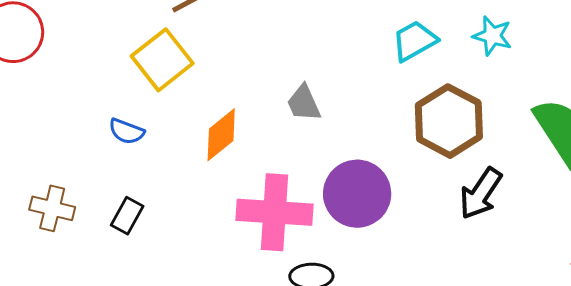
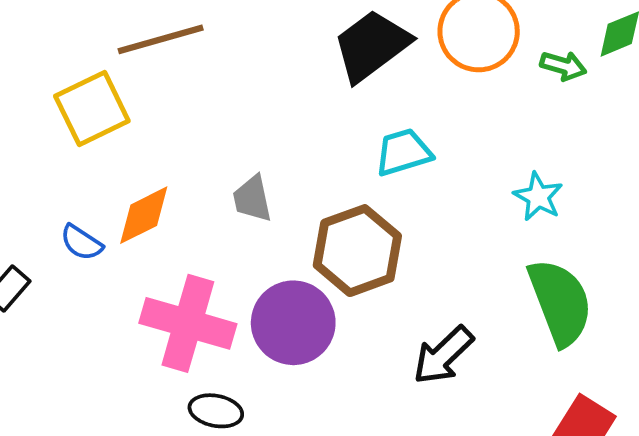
cyan star: (492, 36) -> (538, 197), moved
brown hexagon: (449, 121) -> (357, 251), moved
blue semicircle: (126, 131) -> (81, 243), moved

